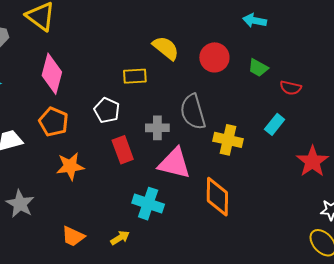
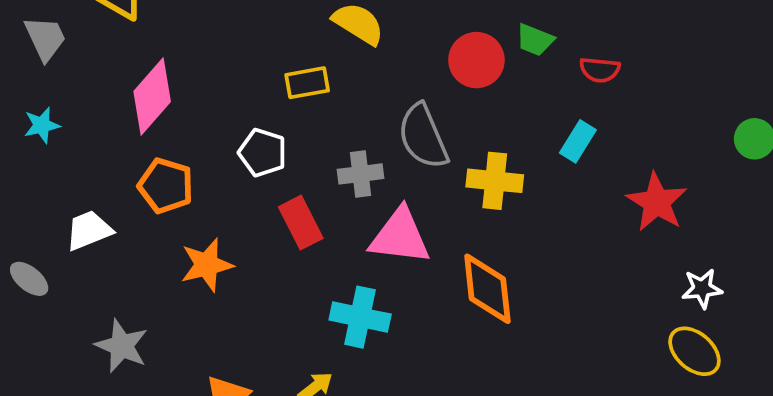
red circle: (214, 57) -> (476, 60), moved
pink diamond: (52, 74) -> (152, 97), turned 33

